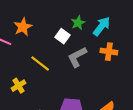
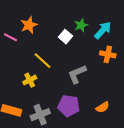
gray L-shape: (77, 57) -> (77, 74), moved
yellow cross: (18, 86) -> (30, 80), moved

